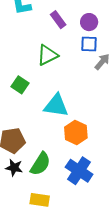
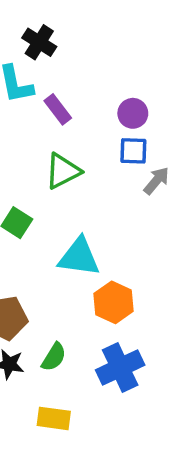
purple rectangle: (58, 20) -> (58, 109), moved
green semicircle: (40, 164) -> (54, 357), size x0.7
blue cross: (79, 171) -> (120, 367), turned 32

